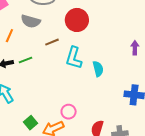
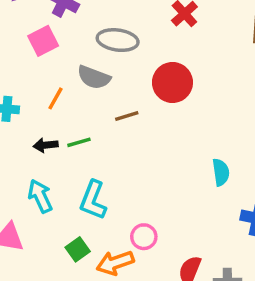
cyan L-shape: (74, 58) -> (93, 200), moved
cyan semicircle: (98, 69) -> (221, 172), moved

